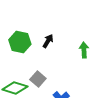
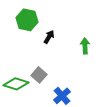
green hexagon: (20, 42) -> (27, 20), moved

